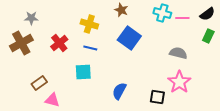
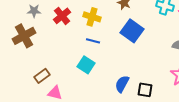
red cross: (59, 43) -> (62, 16), moved
cyan square: (83, 72) -> (86, 65), turned 36
black square: (157, 97) -> (145, 90), moved

